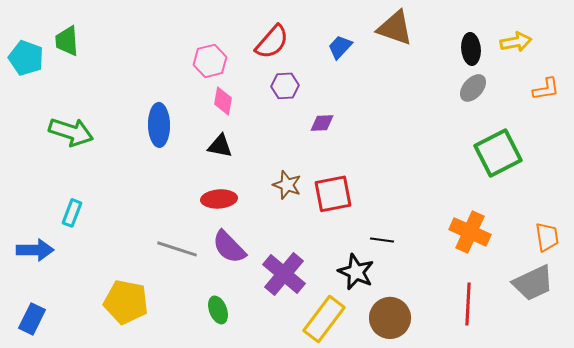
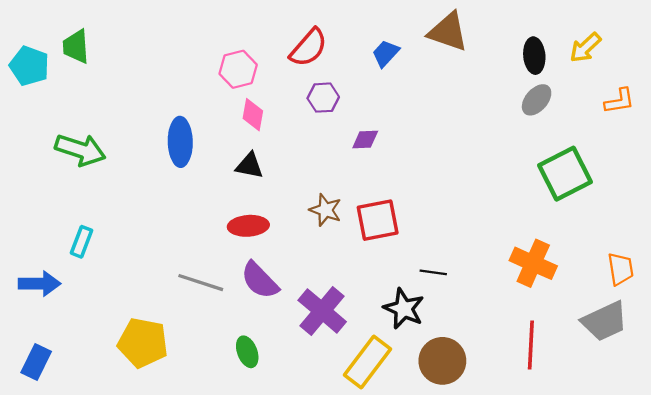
yellow arrow: (516, 42) -> (585, 48), turned 148

